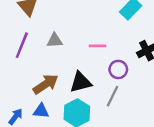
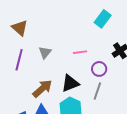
gray triangle: (55, 41) -> (45, 53), turned -40

